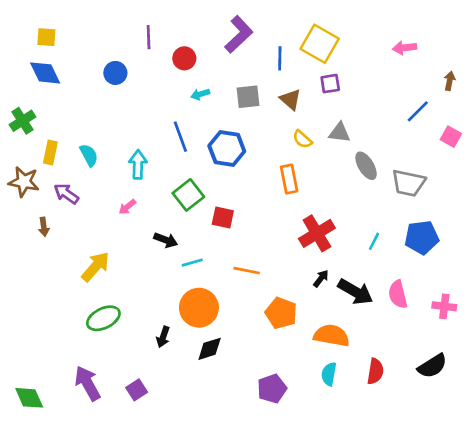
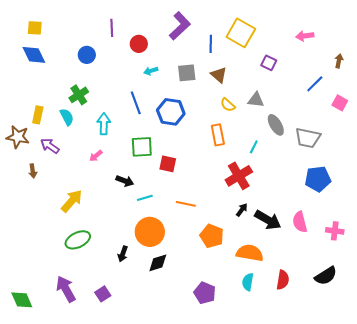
purple square: (330, 84) -> (269, 63), moved, turned 35
green cross: (23, 121) -> (79, 95), moved
green square: (188, 195) -> (142, 147), turned 35
cyan line: (374, 241) -> (254, 147), moved
purple pentagon: (272, 389) -> (205, 293), turned -30

